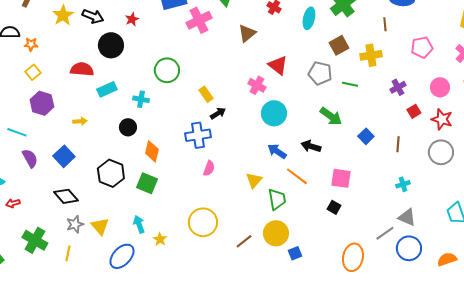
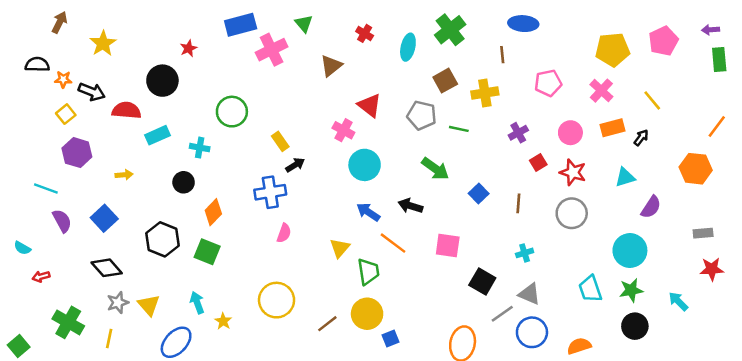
black arrow: (93, 16) -> (92, 92), moved
orange diamond: (152, 151) -> (213, 212), turned 30
black square: (334, 207) -> (482, 281), moved, size x1.5

